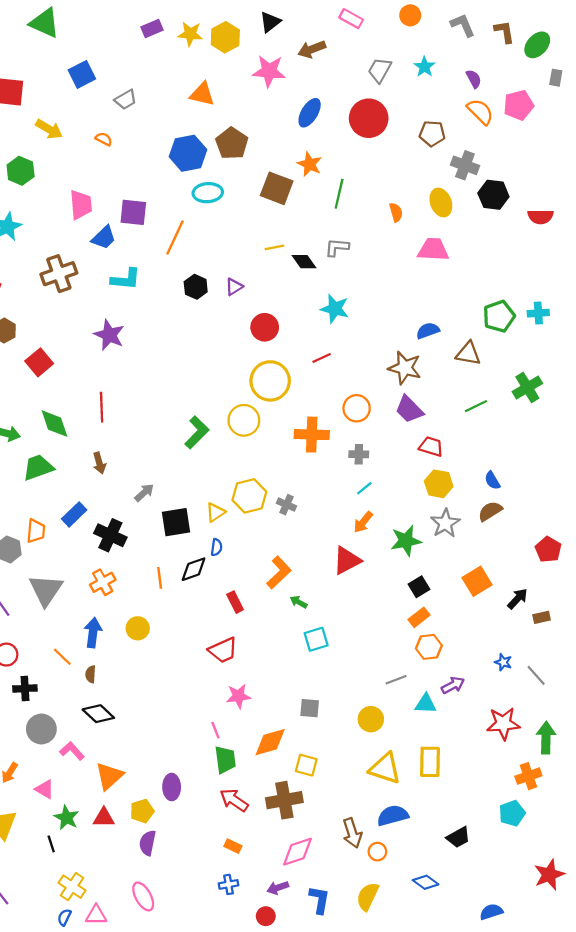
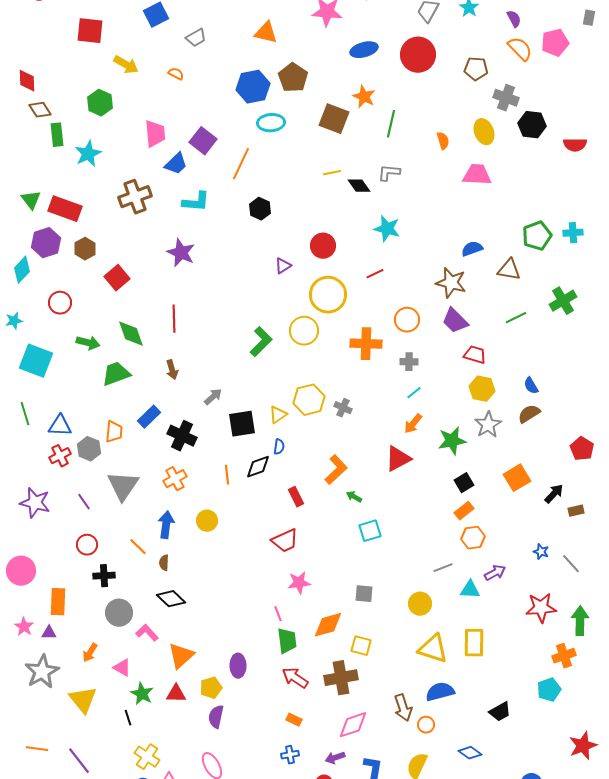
blue ellipse: (310, 113) -> (364, 50), turned 44
purple square: (133, 212) -> (203, 141), turned 32
purple triangle: (234, 287) -> (283, 266), moved

